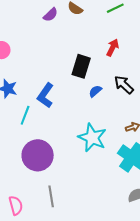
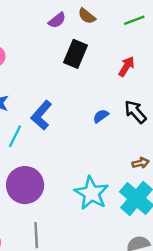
black rectangle: (81, 66) -> (76, 54), moved
cyan star: (92, 138) -> (91, 193), moved

